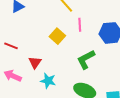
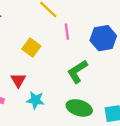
yellow square: (57, 36) -> (31, 47), moved

